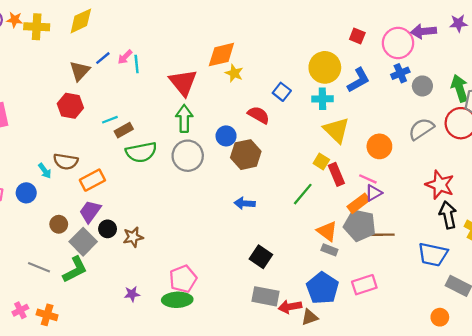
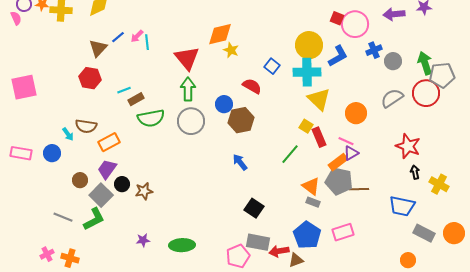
pink circle: (398, 43) -> (355, 24), moved
cyan cross: (322, 99) -> (307, 72), size x1.5
blue arrow: (245, 203) -> (240, 162), turned 48
black arrow: (448, 215) -> (415, 172), size x0.6
pink pentagon: (183, 279) -> (238, 256), moved

